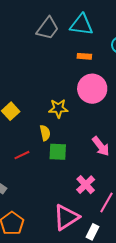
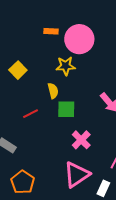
orange rectangle: (84, 56) -> (51, 31), moved
pink circle: (92, 89) -> (79, 39), moved
pink cross: (86, 185) -> (81, 140), moved

